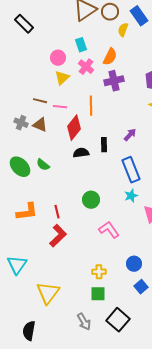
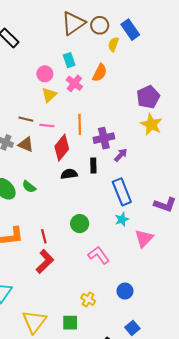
purple cross: (114, 81) -> (104, 138), moved
yellow cross: (99, 272) -> (88, 299), turned 32
blue square: (141, 287) -> (132, 328), moved
green square: (98, 294) -> (70, 323), moved

